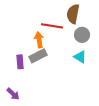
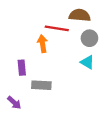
brown semicircle: (73, 14) -> (80, 15), turned 84
gray rectangle: (38, 56) -> (41, 85), moved, turned 30

